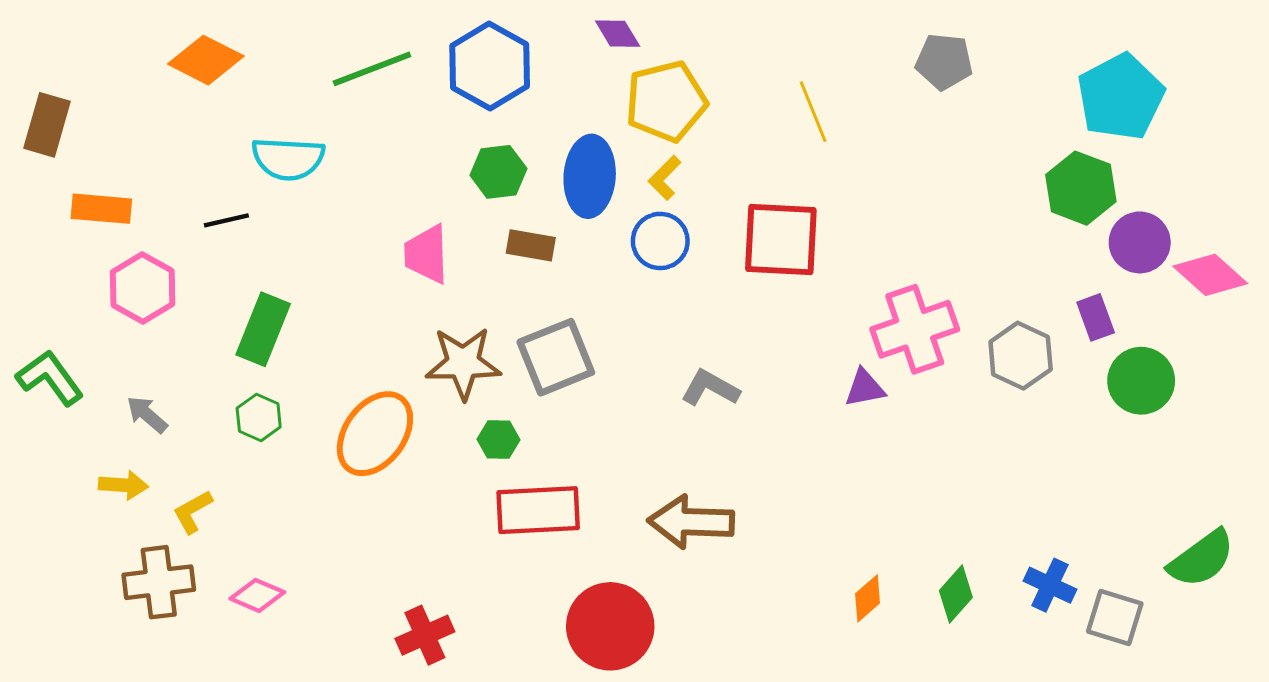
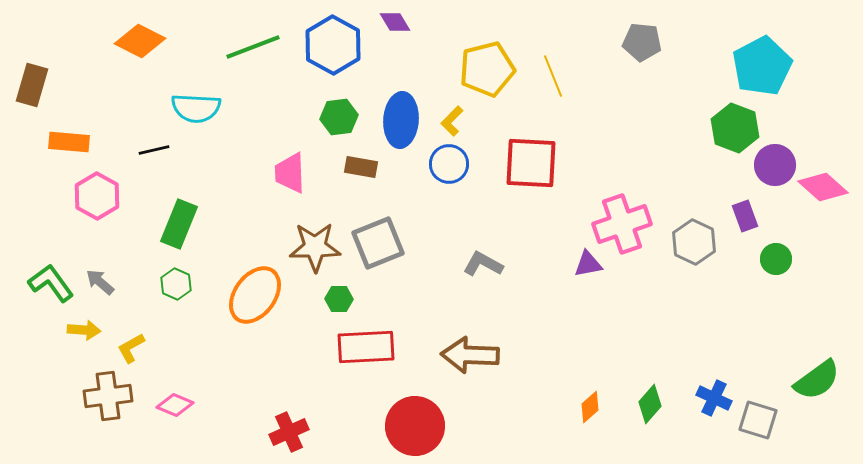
purple diamond: (618, 34) -> (395, 22), moved
yellow pentagon: (666, 101) -> (487, 69), moved
green L-shape: (50, 378) -> (51, 283), moved
green circle: (1141, 381) -> (776, 259), size x0.7

